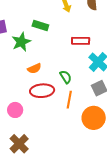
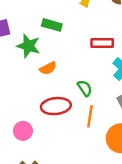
green star: (21, 42) -> (28, 46), turned -30
orange semicircle: (34, 68) -> (48, 68), moved

